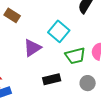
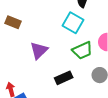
cyan square: (59, 31) -> (73, 23), moved

